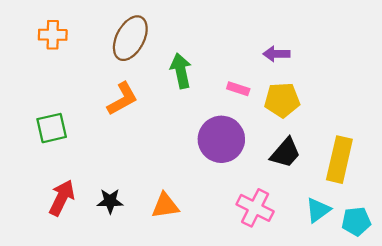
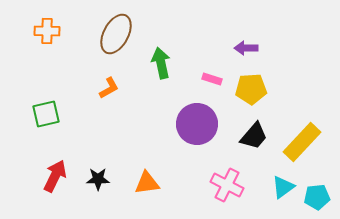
orange L-shape: (122, 99) -> (109, 88), size x0.7
yellow rectangle: (339, 160) -> (302, 142), turned 30

